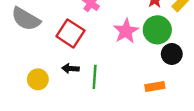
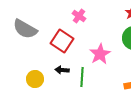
pink star: (126, 31) -> (100, 54), moved

